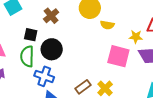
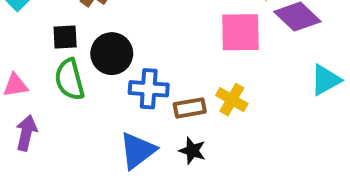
blue cross: (44, 76) -> (149, 89), moved
brown rectangle: (83, 87) -> (190, 108), turned 42

